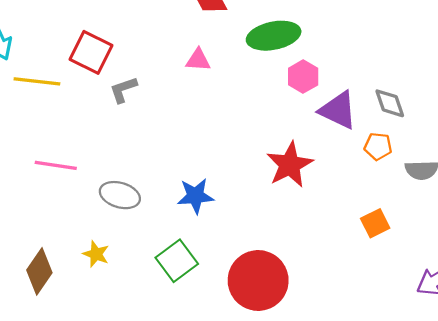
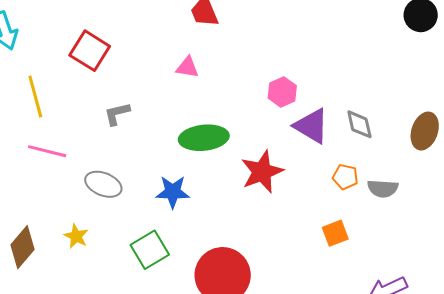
green ellipse: (274, 36) -> (204, 138), moved
yellow line: (37, 81) -> (35, 97), moved, turned 63
gray L-shape: (123, 90) -> (117, 114), moved
orange pentagon: (378, 146) -> (345, 177), moved

